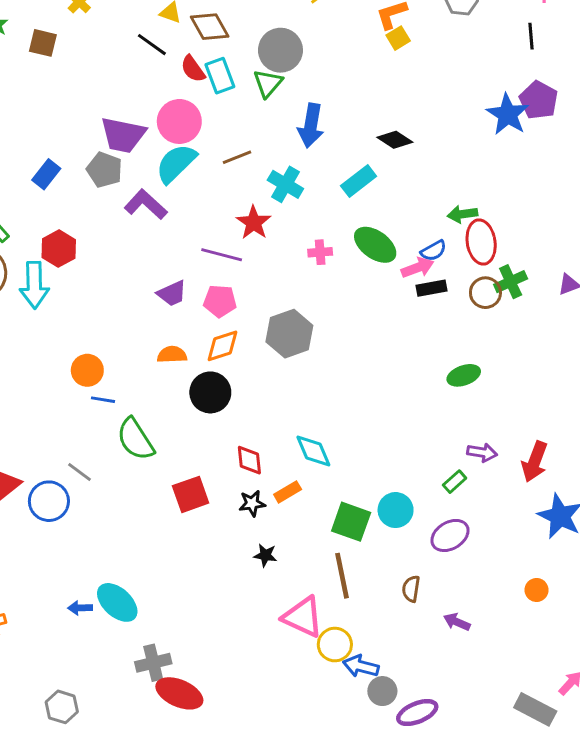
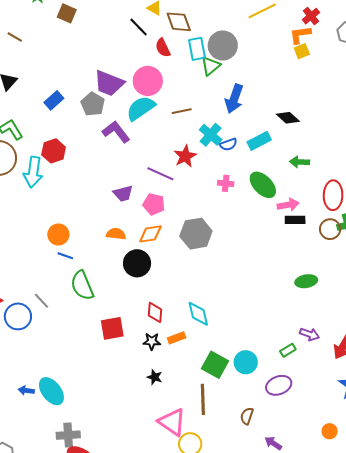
cyan rectangle: (220, 76) -> (197, 49), moved
green arrow: (462, 214) -> (300, 162), moved
blue semicircle: (434, 251) -> (228, 144), moved

